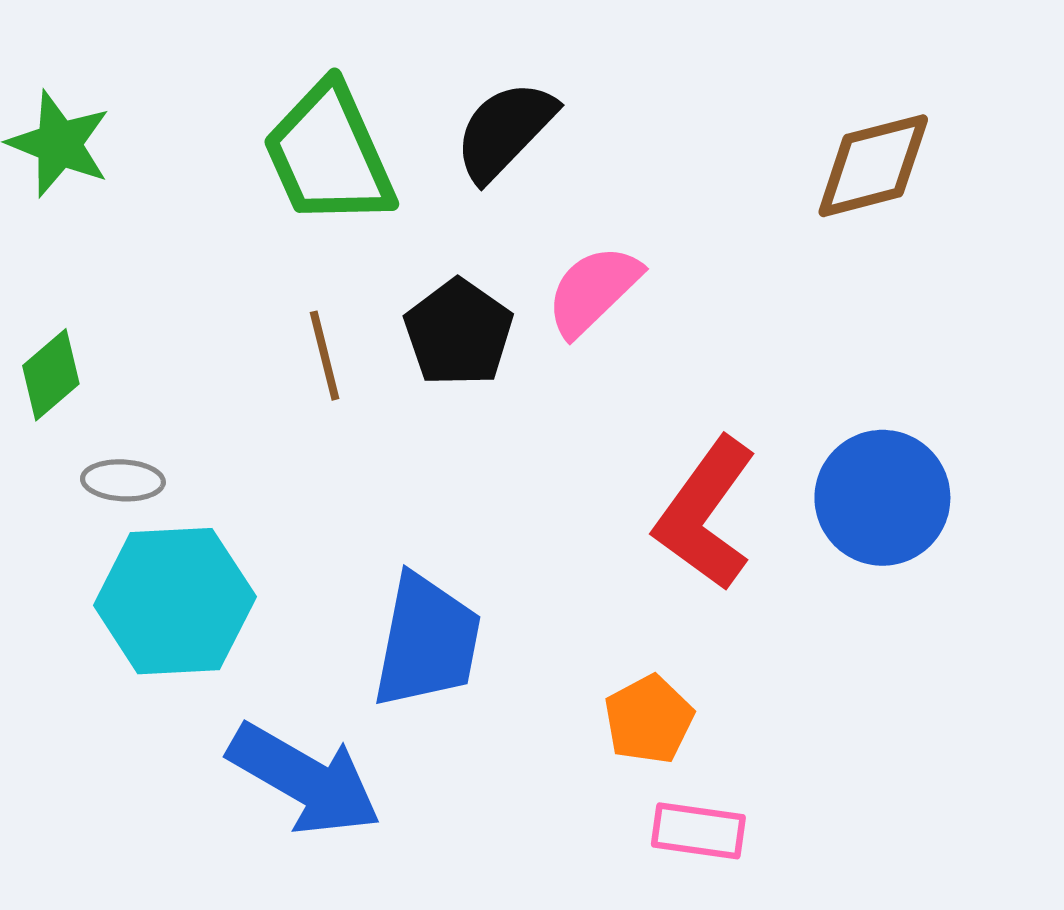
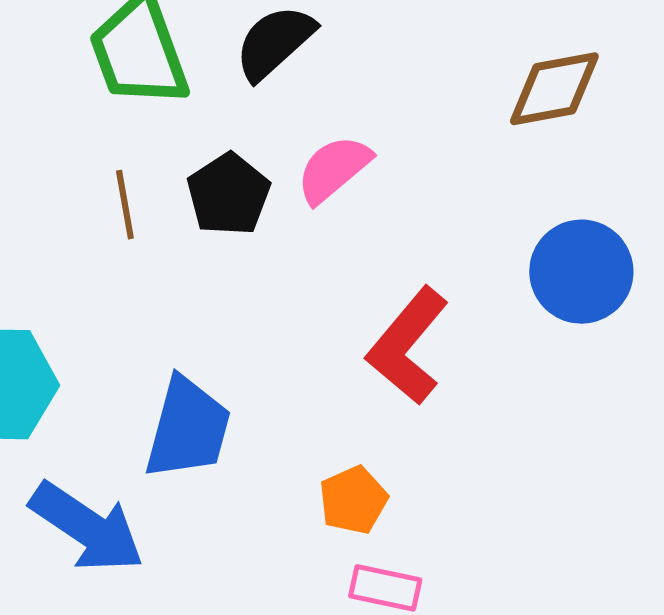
blue circle: (882, 498) -> (581, 272), moved

